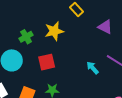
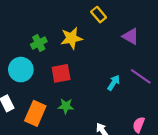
cyan arrow: (93, 68) -> (114, 83), turned 72

